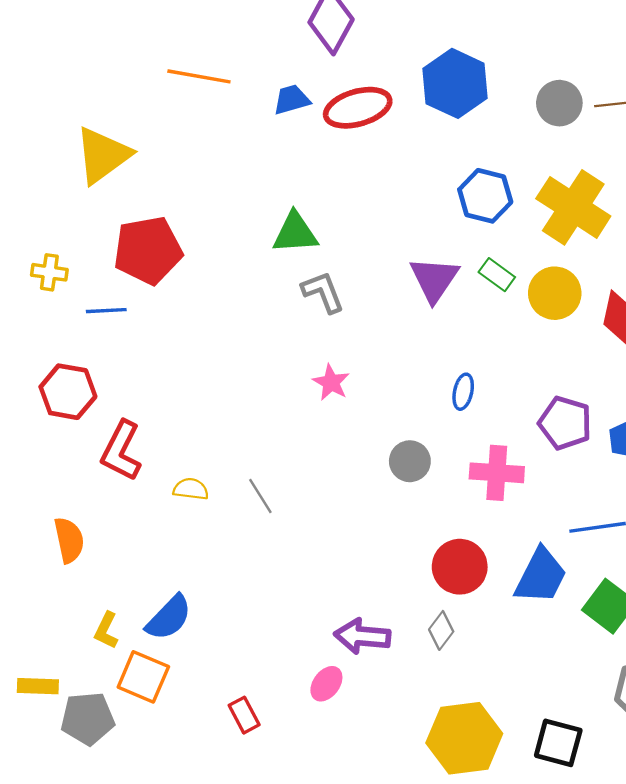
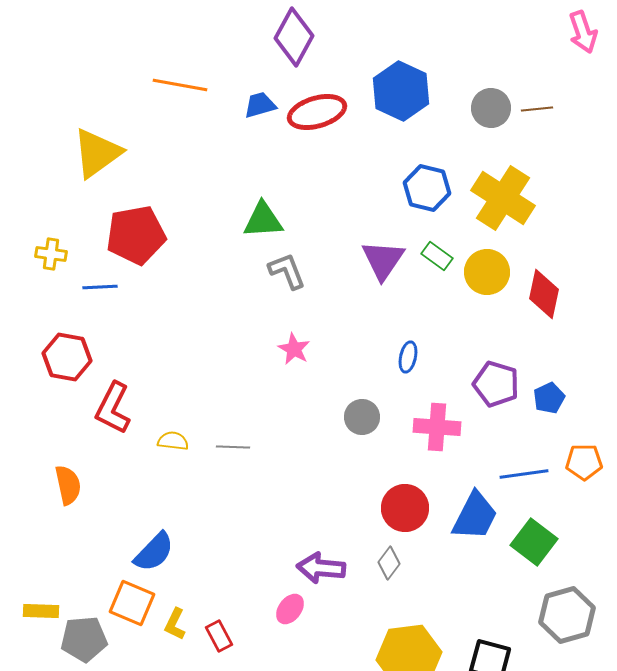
gray line: (260, 496) -> (233, 447), turned -56
yellow L-shape: (106, 630) -> (175, 624), moved

